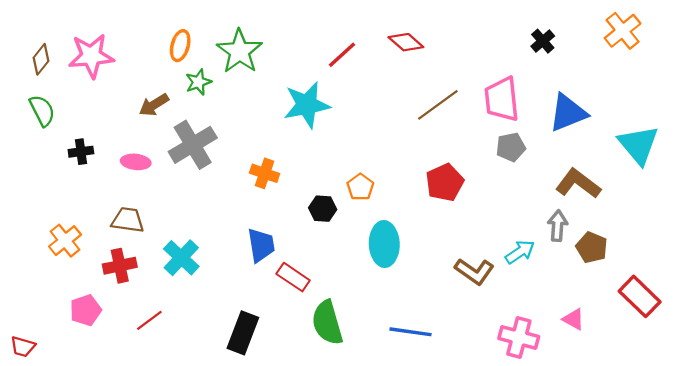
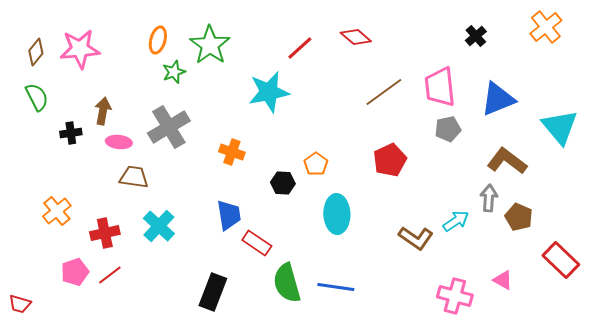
brown arrow: (154, 105) -> (103, 111), moved, turned 132
brown trapezoid: (128, 220) -> (134, 177), moved
red line: (149, 320) -> (110, 275), moved
blue line: (410, 332) -> (336, 287), moved

